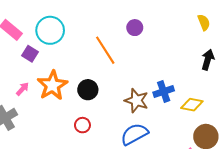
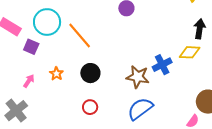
orange line: (105, 50) -> (80, 35), moved
orange star: (52, 85) -> (56, 74), size x0.5
yellow diamond: (192, 105) -> (190, 52), moved

